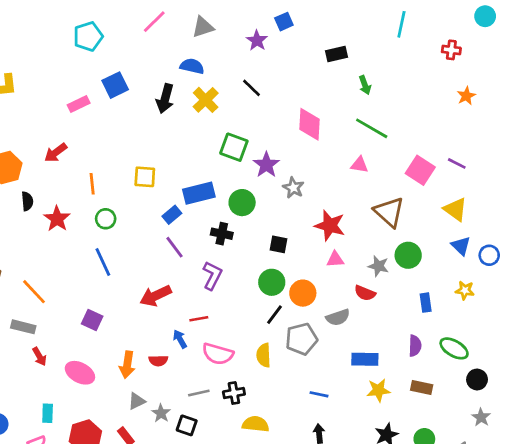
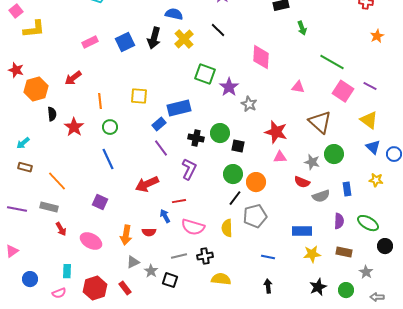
blue square: (115, 85) -> (125, 42), moved
green line: (372, 128) -> (332, 62), moved
green circle: (242, 203) -> (220, 133), moved
gray semicircle: (338, 317) -> (321, 196), moved
gray star: (481, 417) -> (366, 272), moved

